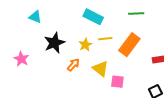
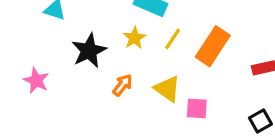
yellow line: (105, 39) -> (173, 39), turned -48
yellow star: (85, 45) -> (134, 38), moved

